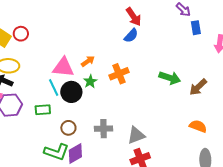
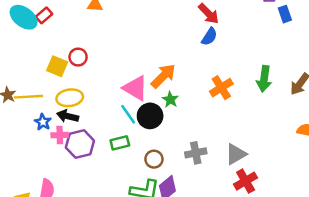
orange arrow: (88, 61) -> (163, 76), size x1.6
pink triangle: (63, 67) -> (135, 88), turned 35
orange cross: (119, 74) -> (221, 88), moved
green arrow: (170, 78) -> (264, 79), turned 90

